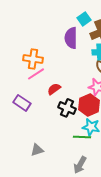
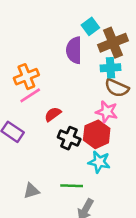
orange cross: (33, 59) -> (26, 77), turned -30
green line: (82, 137) -> (72, 186), moved

